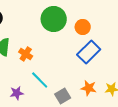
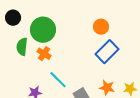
green circle: (54, 19) -> (43, 30), moved

